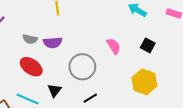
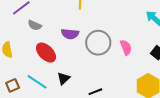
gray semicircle: (30, 39) -> (35, 25), moved
gray circle: (82, 67) -> (98, 43), moved

